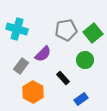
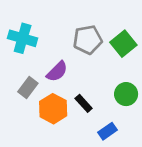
green circle: (85, 60) -> (126, 94), moved
orange hexagon: (33, 92) -> (53, 109), moved

